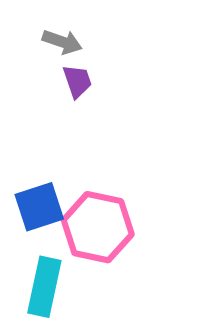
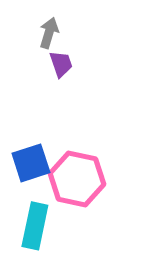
gray arrow: (62, 42) -> (49, 33), turned -92

